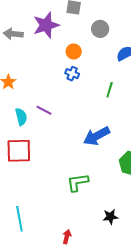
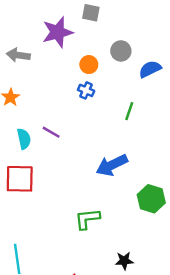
gray circle: (100, 29) -> (121, 51), moved
gray arrow: (13, 34) -> (18, 55), moved

